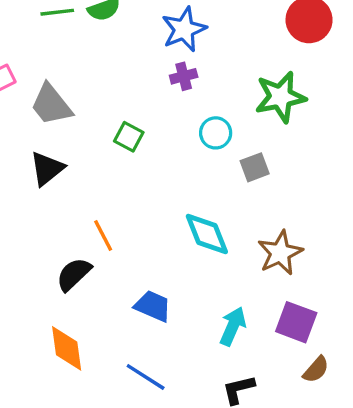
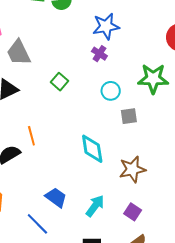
purple cross: (184, 76) -> (99, 54), turned 35
blue trapezoid: (153, 306) -> (56, 197), moved
purple square: (296, 322) -> (133, 212), size x0.7

